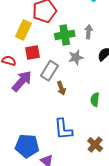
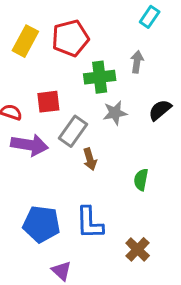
yellow rectangle: (23, 30) -> (25, 41), moved
gray arrow: (89, 32) -> (137, 62), moved
purple arrow: (22, 81) -> (30, 145), turned 55
blue pentagon: (27, 146) -> (42, 224), moved

